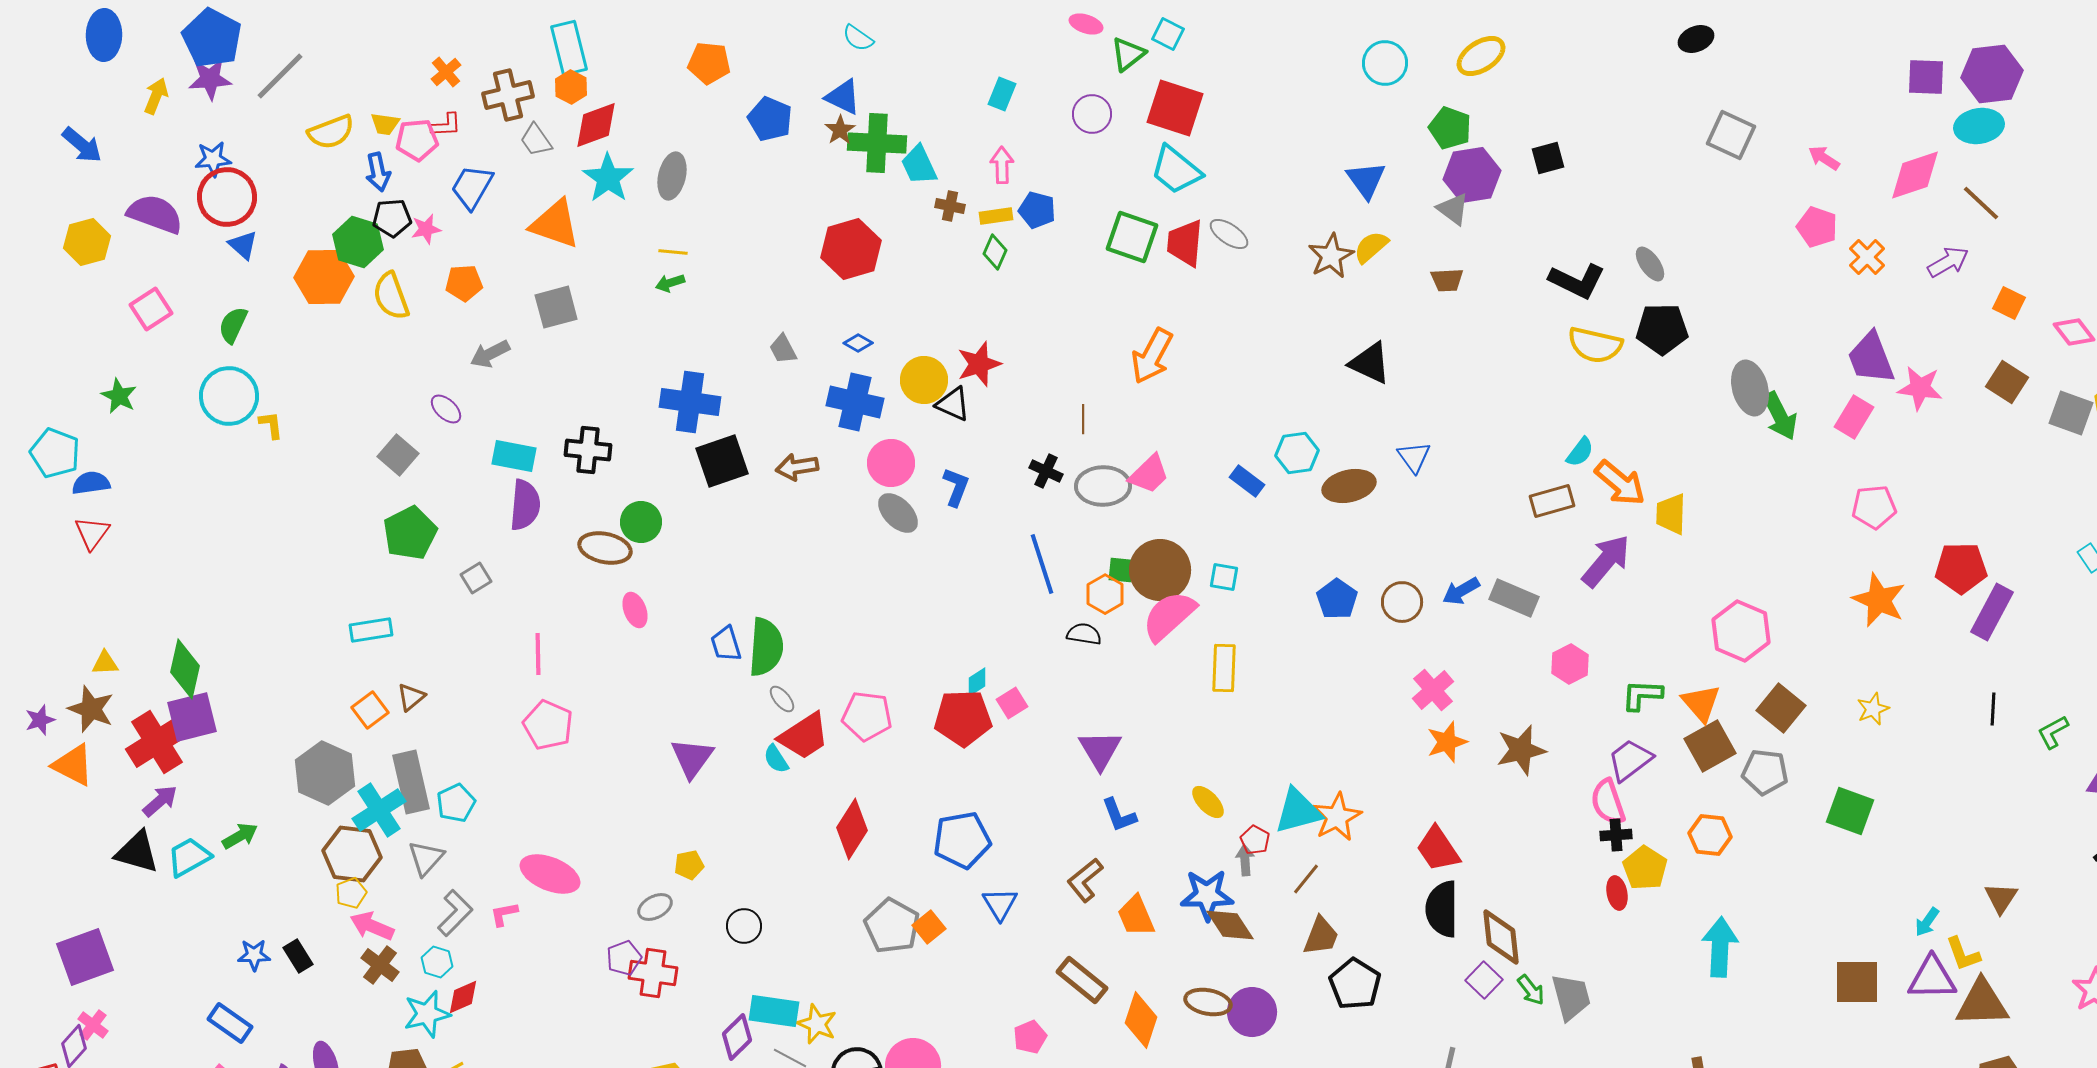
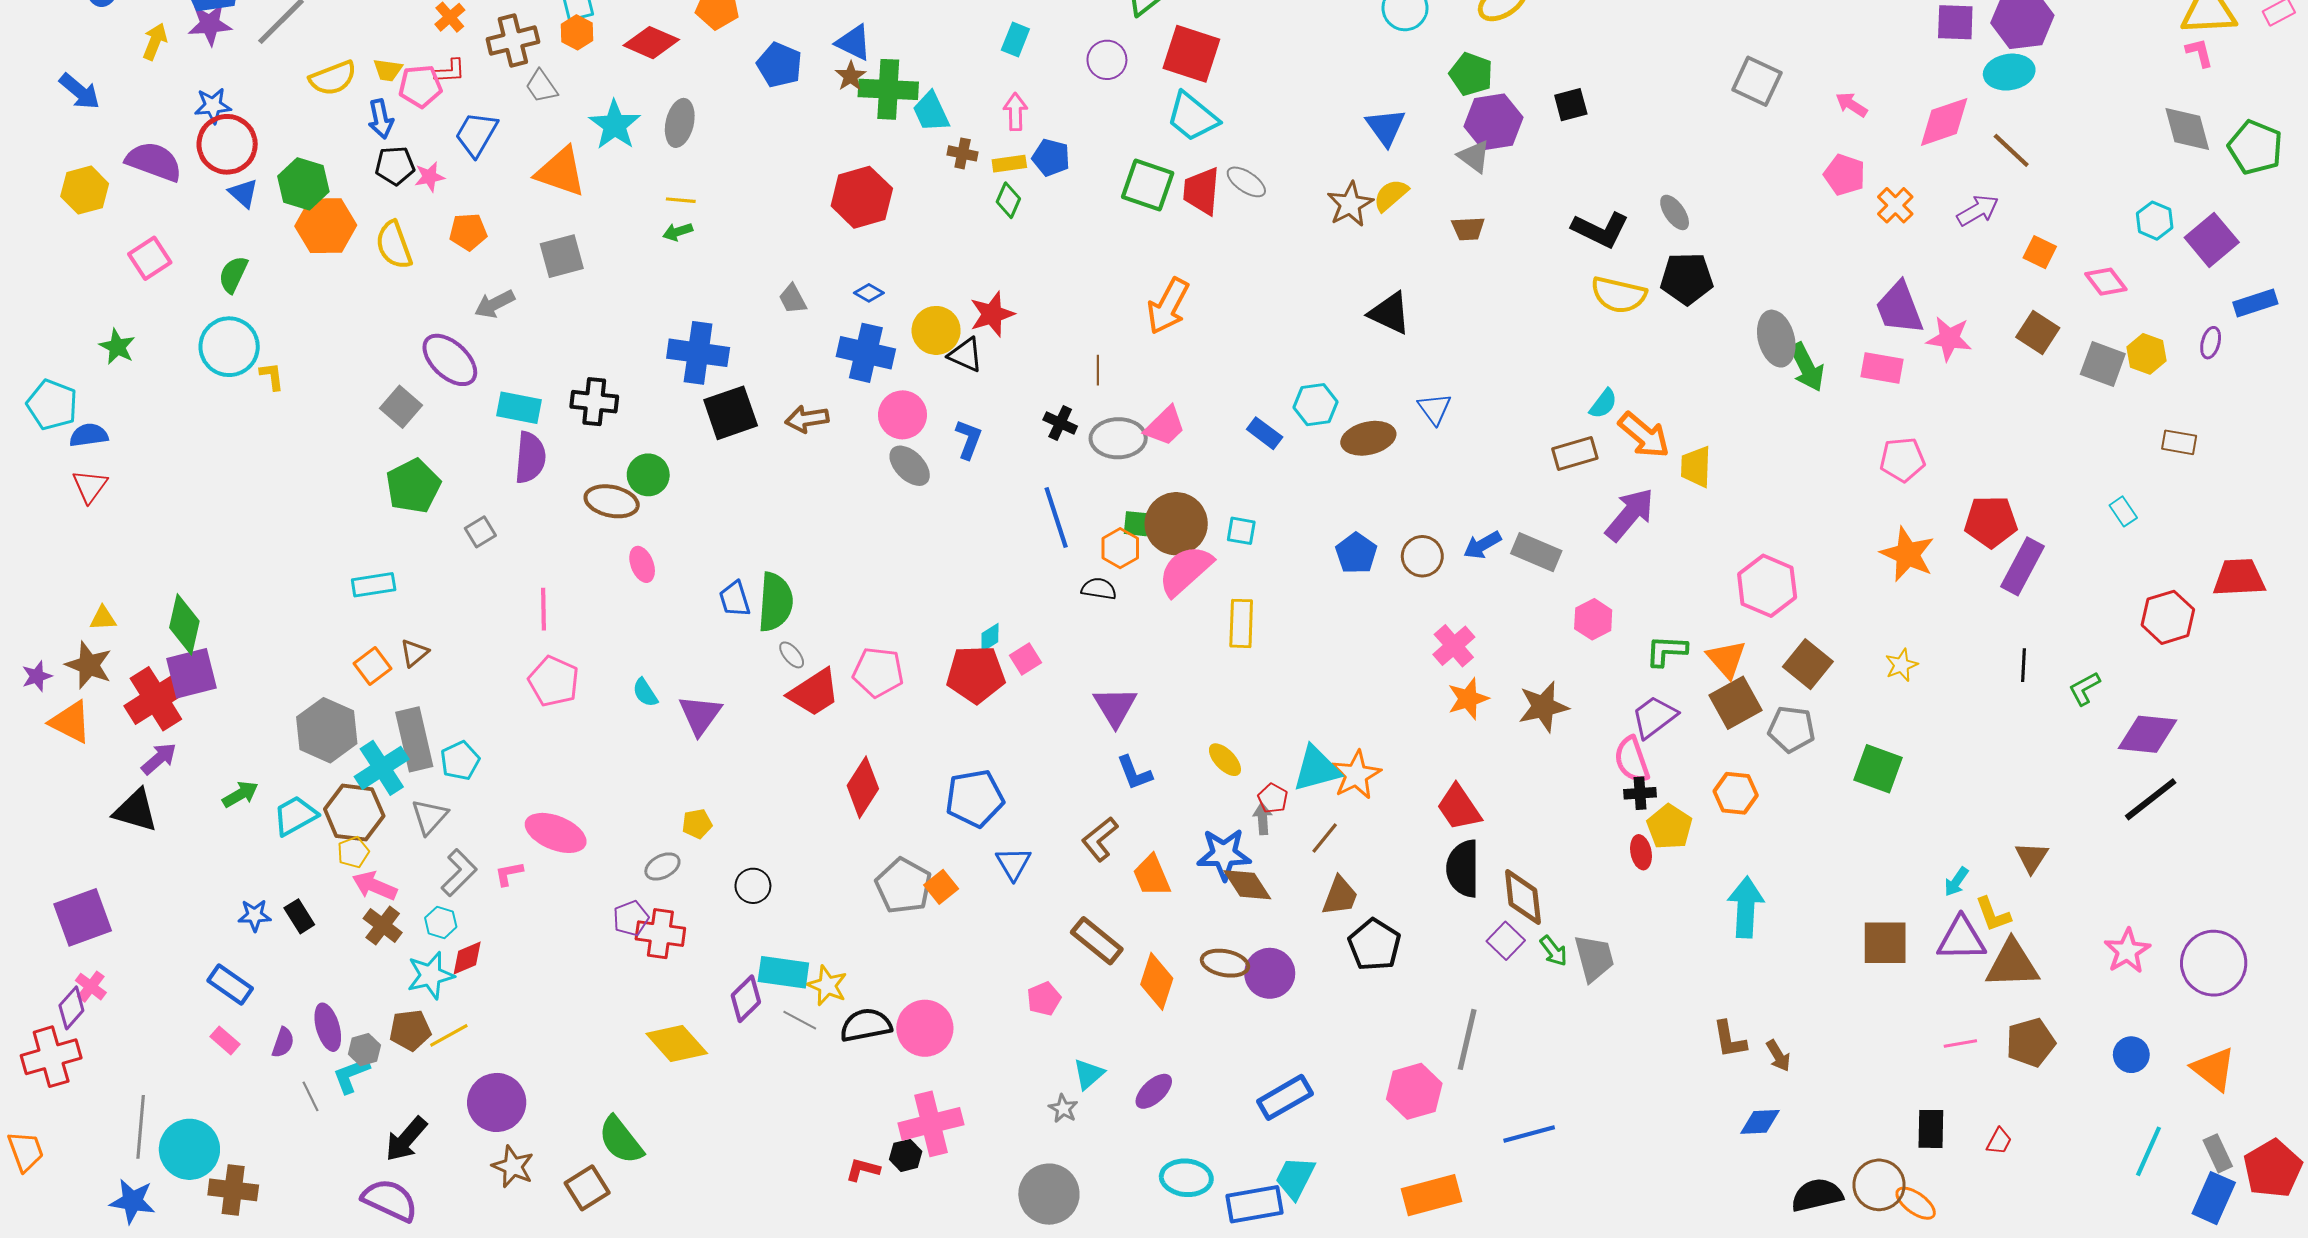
red diamond: (596, 125) -> (651, 43), moved, turned 44
green hexagon: (358, 242) -> (303, 184), moved
purple ellipse: (446, 409) -> (450, 360), size x1.8
pink rectangle: (1854, 417) -> (1882, 368), turned 69
cyan semicircle: (776, 759) -> (645, 693), moved
cyan trapezoid: (189, 857) -> (295, 816), moved

